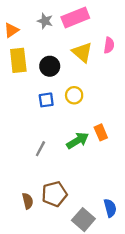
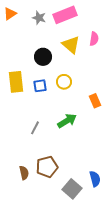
orange triangle: (11, 30) -> (10, 14), moved
yellow rectangle: (18, 60) -> (16, 82), moved
orange rectangle: (101, 132) -> (95, 101), moved

